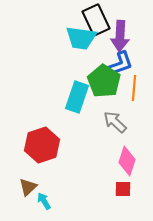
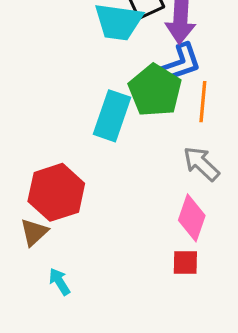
gray arrow: (115, 122) -> (201, 164), moved
brown triangle: (28, 187) -> (34, 232), moved

